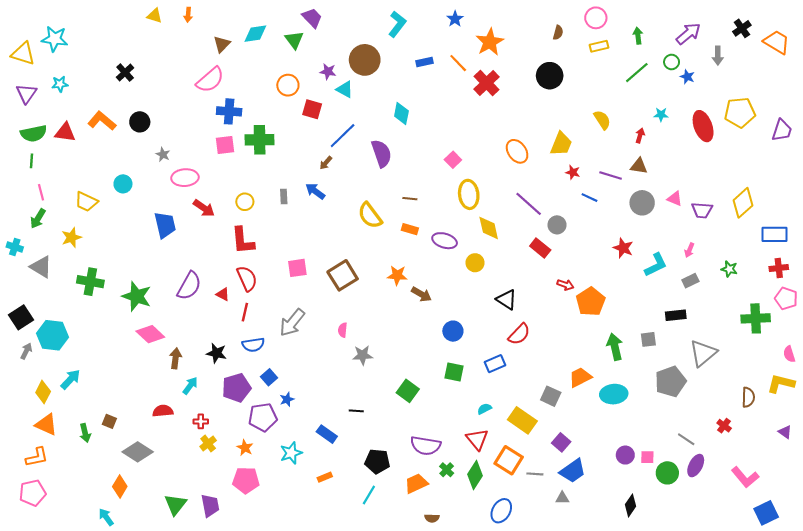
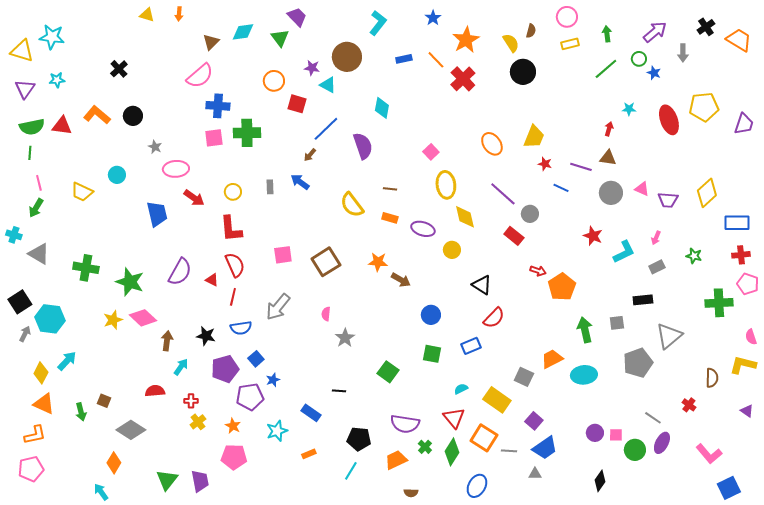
yellow semicircle: (602, 120) -> (511, 43), moved
yellow star: (71, 238) -> (113, 320), moved
gray star: (363, 355) -> (345, 338), turned -30

